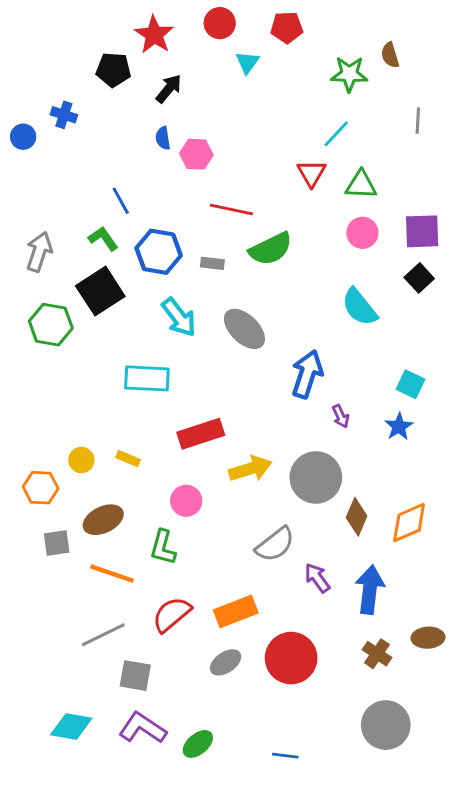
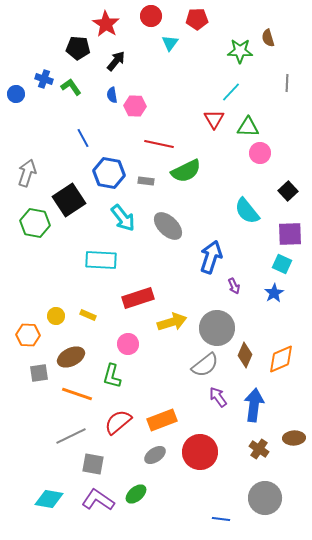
purple square: (422, 231) -> (290, 234), moved
pink circle: (362, 233) -> (260, 153), moved
green L-shape: (103, 239) -> (71, 87), moved
gray semicircle: (275, 544) -> (205, 365), moved
green ellipse: (198, 744) -> (136, 494), moved
blue line: (285, 756) -> (221, 519), moved

